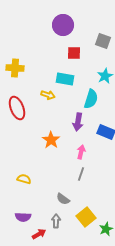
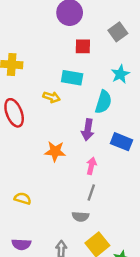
gray square: (103, 41) -> (118, 32), turned 35
orange star: (51, 140) -> (55, 151), turned -30
gray semicircle: (63, 199) -> (80, 217), moved, turned -32

